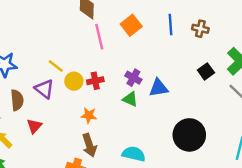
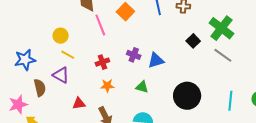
yellow circle: (74, 81) -> (61, 36), moved
green triangle: (130, 99) -> (142, 87), moved
orange star: (89, 115) -> (107, 86), moved
red triangle: (34, 126) -> (79, 104), moved, turned 48

